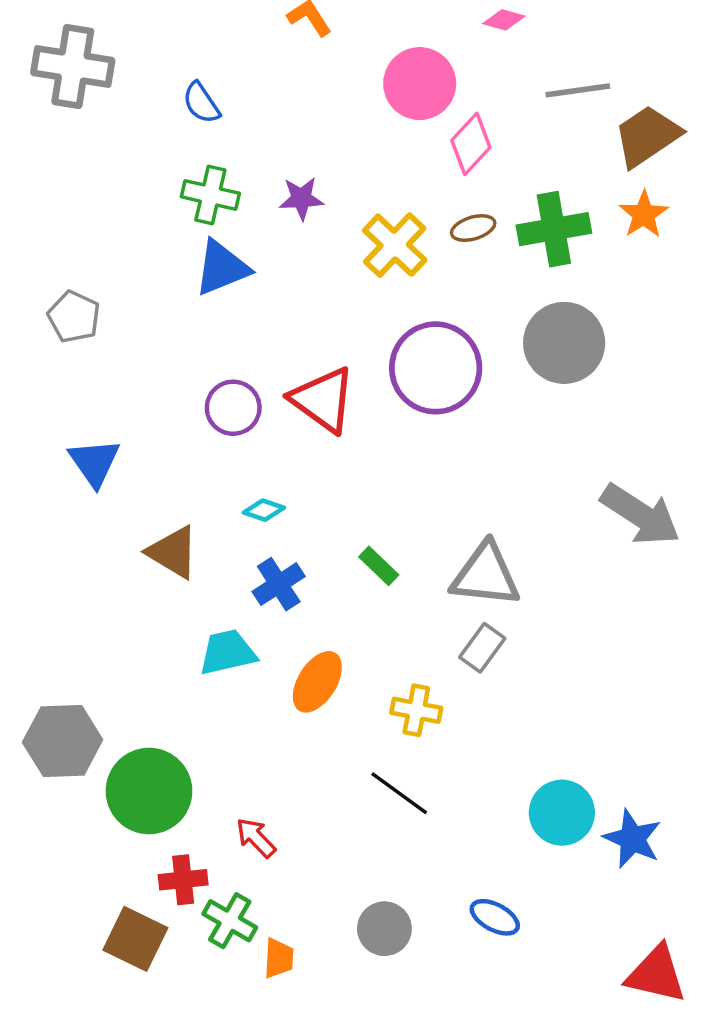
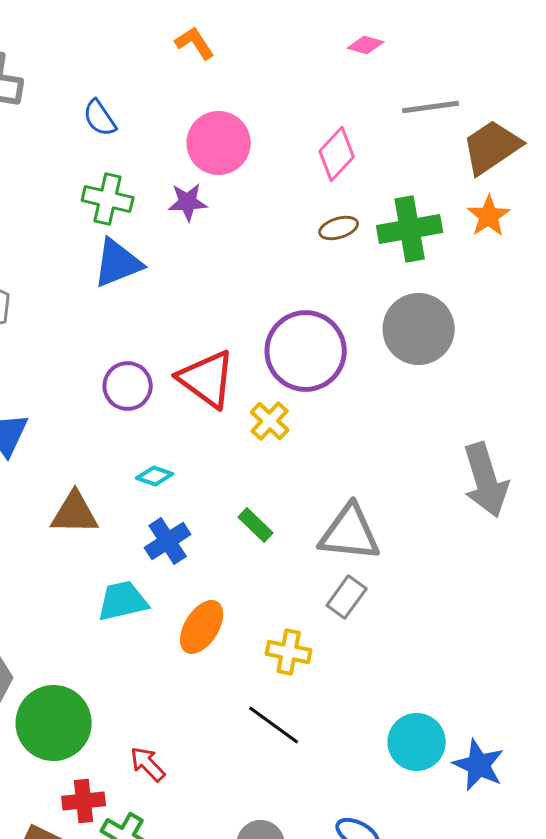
pink circle: (420, 84) -> (219, 143), moved
yellow cross: (395, 245) -> (270, 421), moved, size x0.7
gray arrow: (640, 515) -> (486, 480), turned 40
brown triangle: (173, 552) -> (75, 513), turned -30

